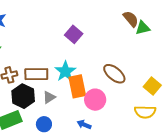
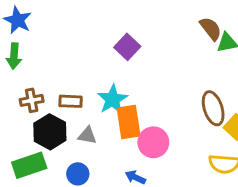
brown rectangle: (36, 74) -> (71, 101), size x0.7
brown ellipse: (114, 74) -> (213, 108), moved, turned 30
gray triangle: (49, 97) -> (87, 135), turned 40

